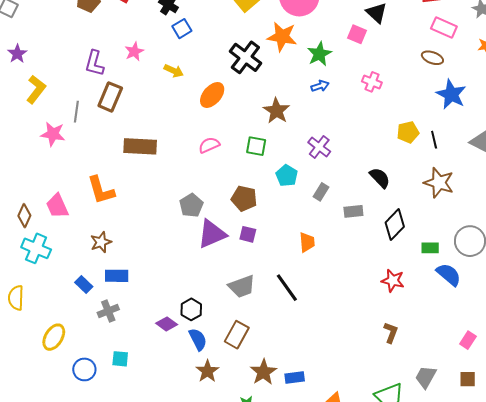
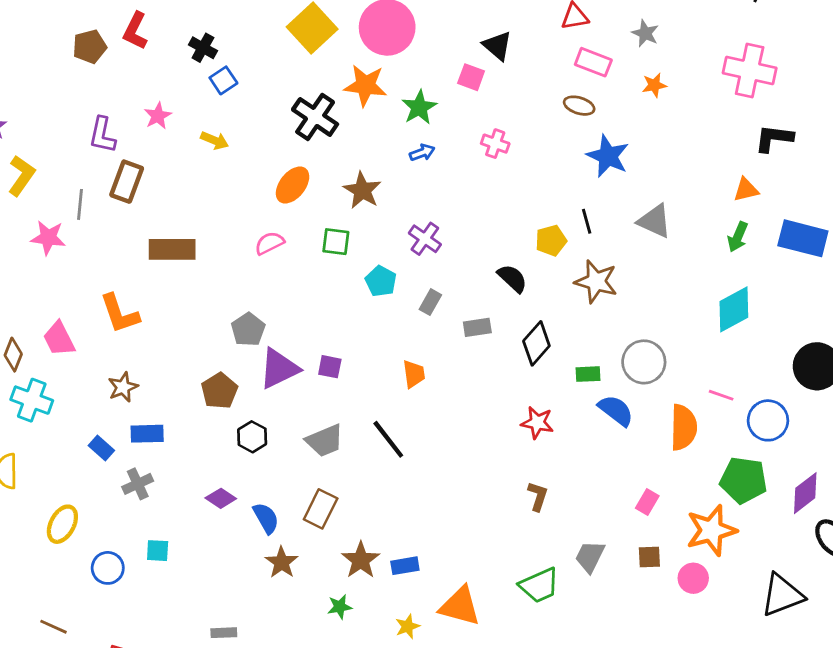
orange ellipse: (212, 95) -> (293, 185), moved
yellow pentagon: (408, 132) -> (551, 240), moved
brown pentagon: (244, 198) -> (219, 391), moved, turned 30
black hexagon: (191, 309) -> (252, 437), moved

